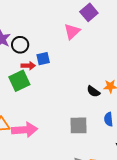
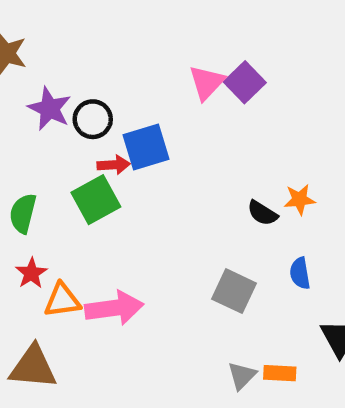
purple square: (89, 12) -> (245, 82), moved
blue square: (43, 59) -> (146, 147), size x1.5
gray square: (79, 125) -> (234, 291), turned 30

